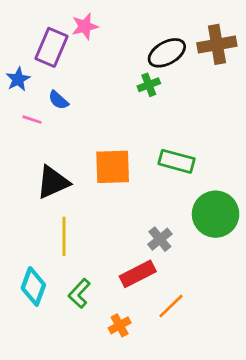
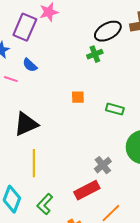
green rectangle: (177, 161) -> (115, 109), size x0.7
orange square: (113, 167) -> (78, 97), moved, size x0.5

